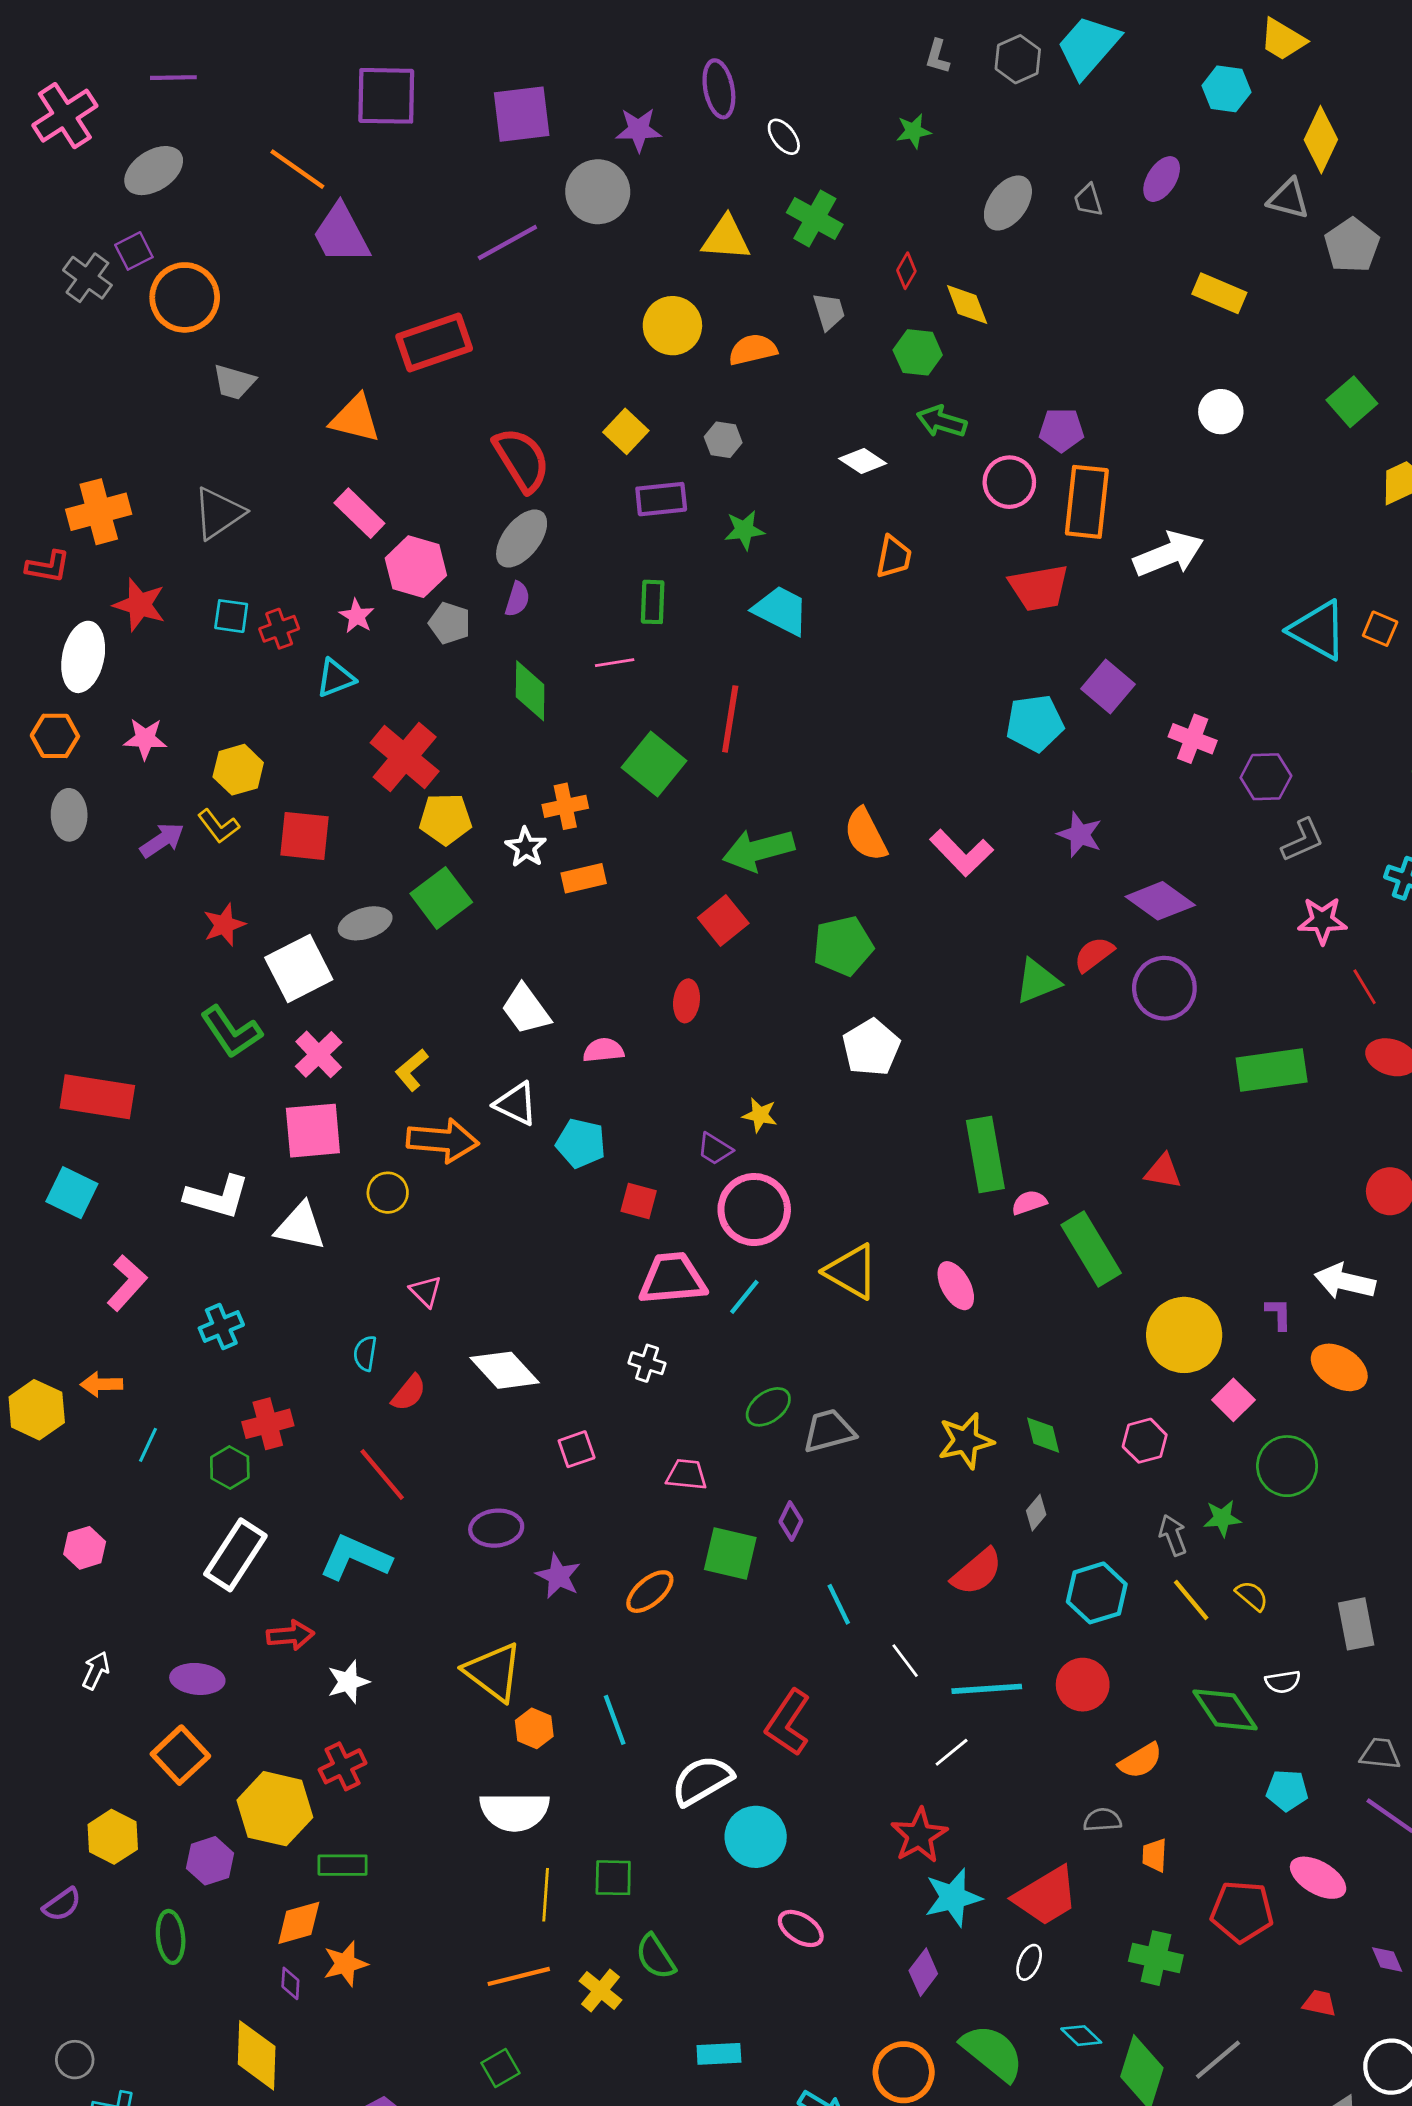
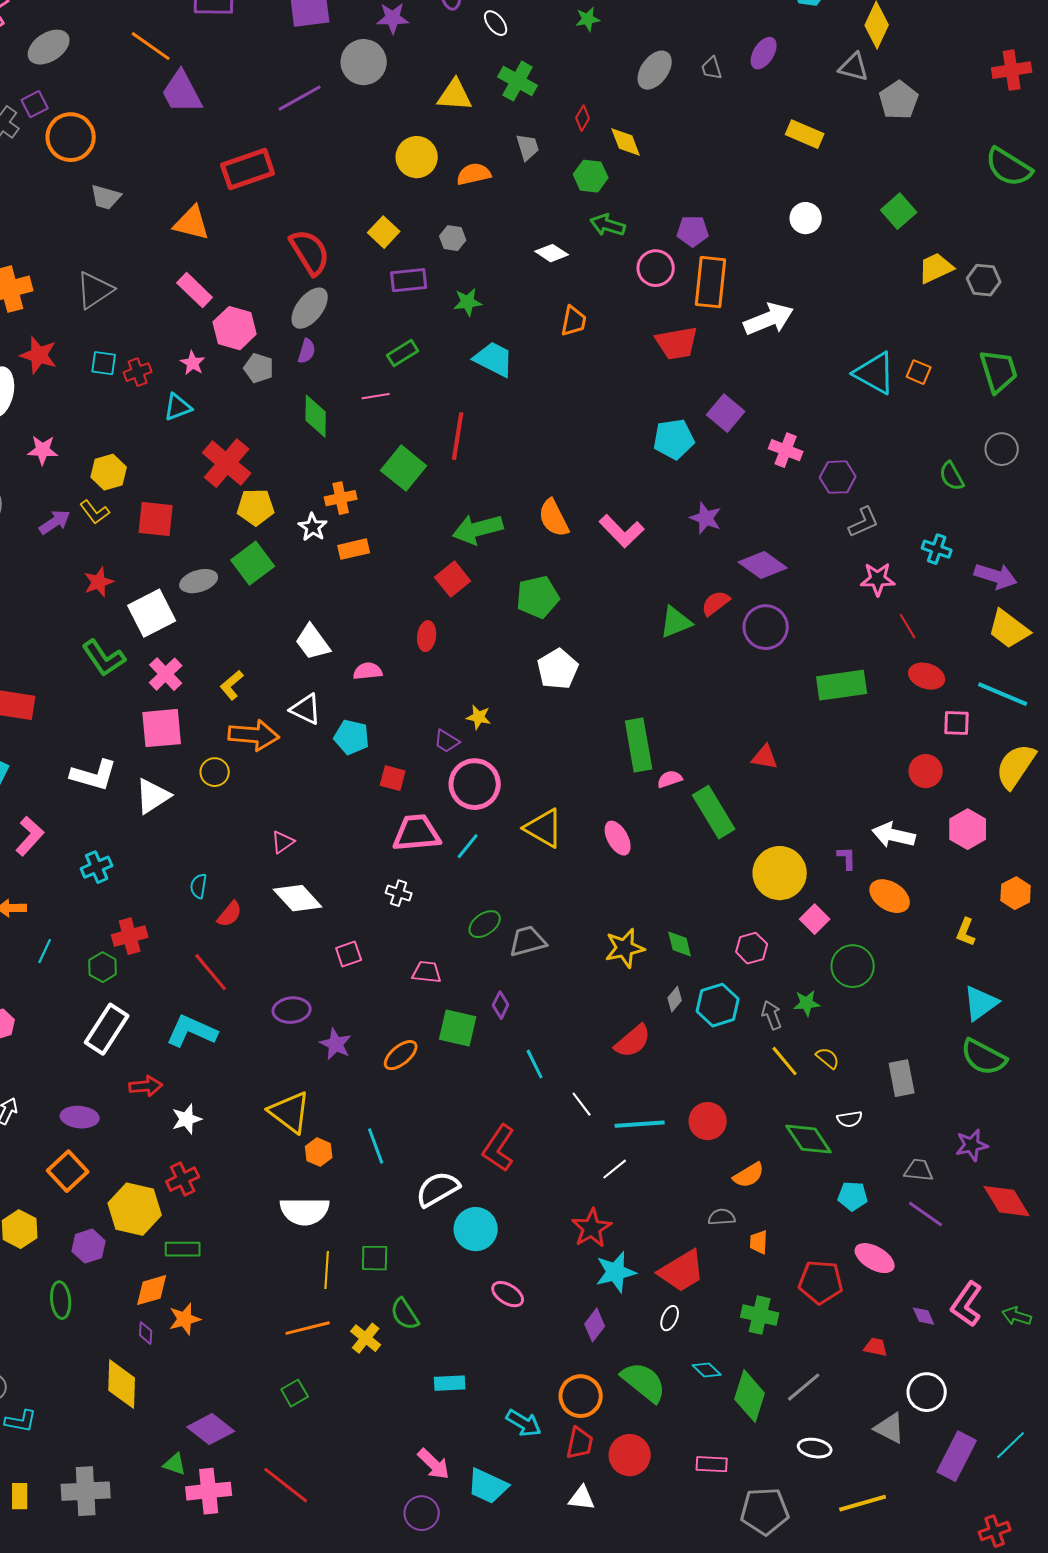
green rectangle: (653, 602) -> (403, 353), turned 56
white triangle: (300, 1226) -> (153, 796), turned -45
pink triangle: (426, 1291) -> (283, 842), moved, turned 40
cyan hexagon: (1097, 1593) -> (718, 1005), moved

